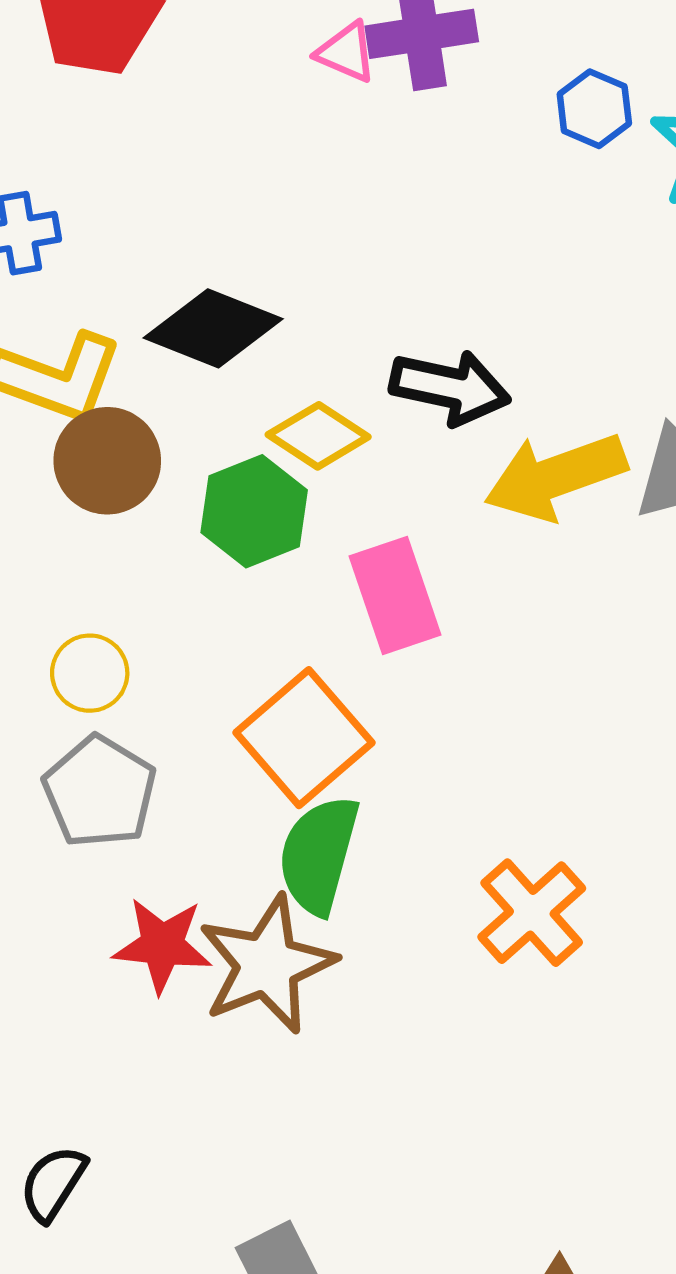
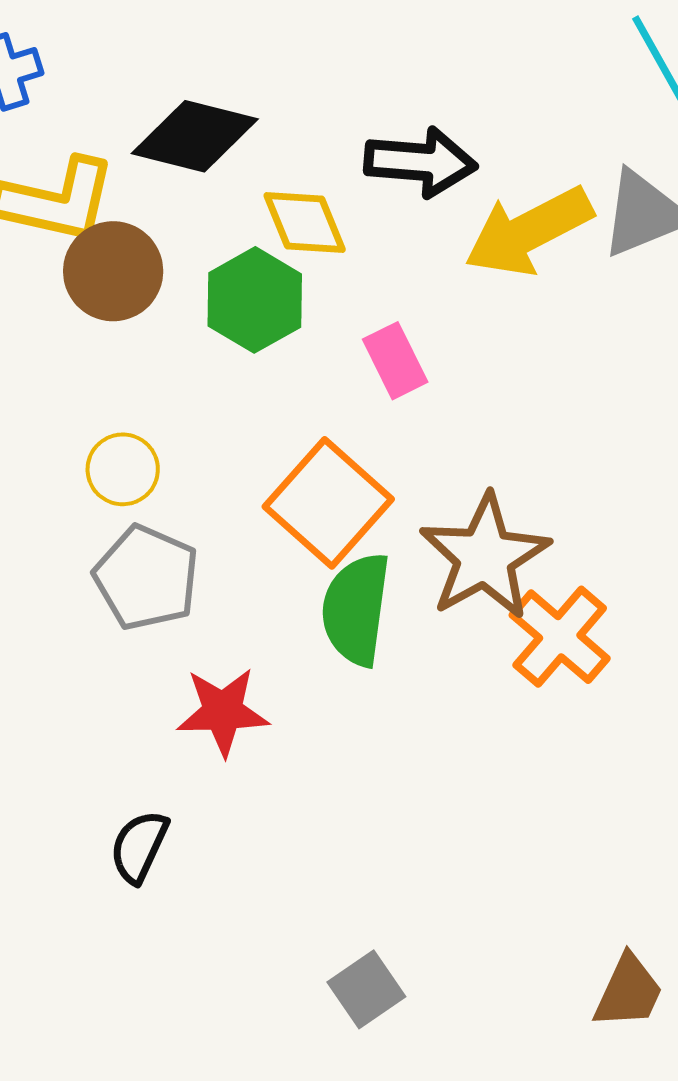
yellow diamond: (318, 436) -> (305, 223), turned 42
pink rectangle: (395, 596) -> (395, 361), size x0.7
brown star: (267, 965) -> (485, 557), moved
black semicircle: (53, 1183) -> (139, 847), moved

